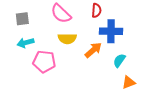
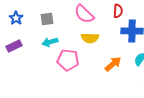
orange arrow: (93, 50) -> (113, 64), moved

